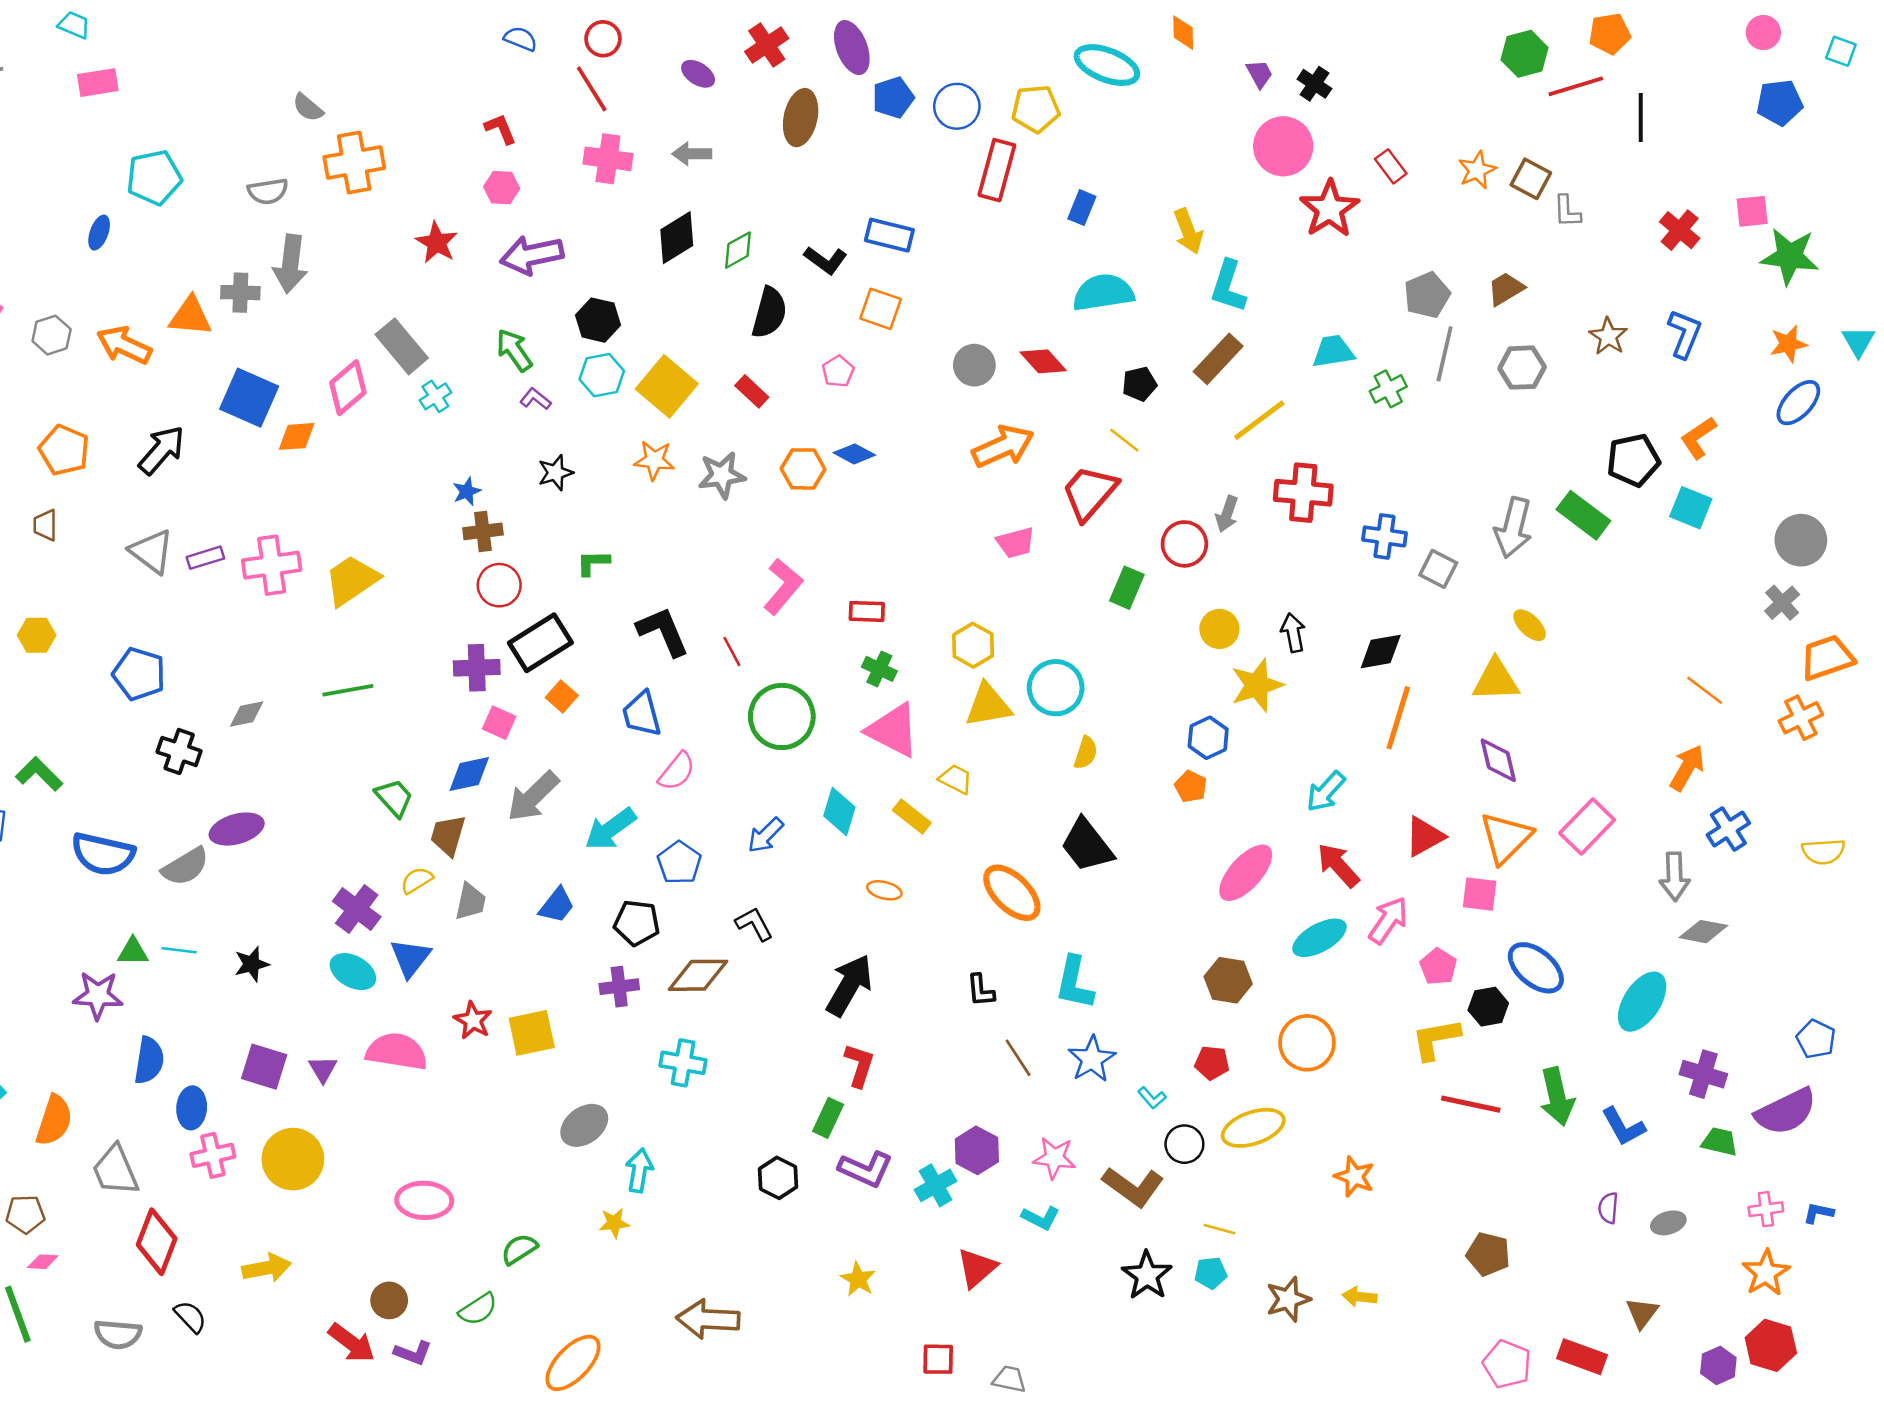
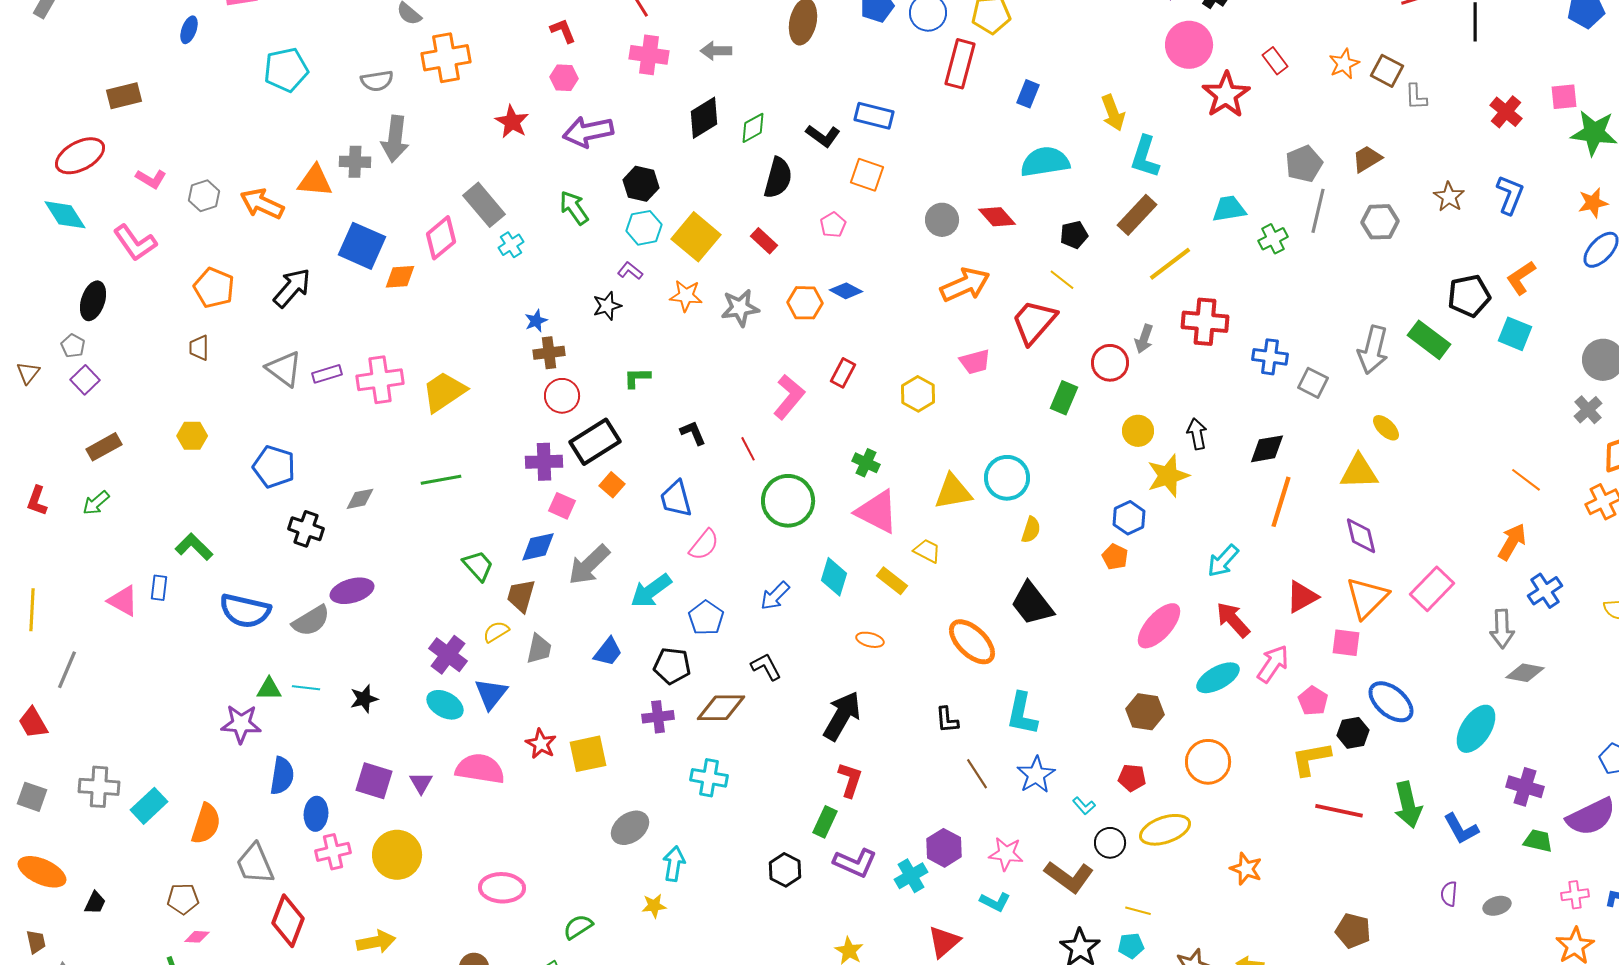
blue ellipse: (99, 233) -> (189, 30), moved
purple L-shape: (535, 399) -> (630, 271), moved
red rectangle: (867, 611) -> (843, 373), moved, turned -64
black L-shape: (663, 631) -> (693, 433), size x0.6
yellow hexagon: (973, 645) -> (918, 394), moved

